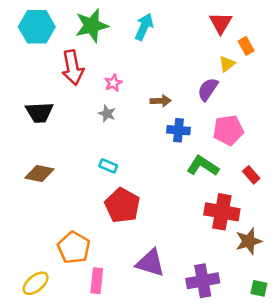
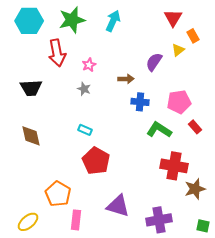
purple semicircle: (208, 89) -> (154, 62), moved
brown diamond: (39, 174) -> (31, 136), turned 65
red rectangle: (251, 175) -> (195, 127), moved

